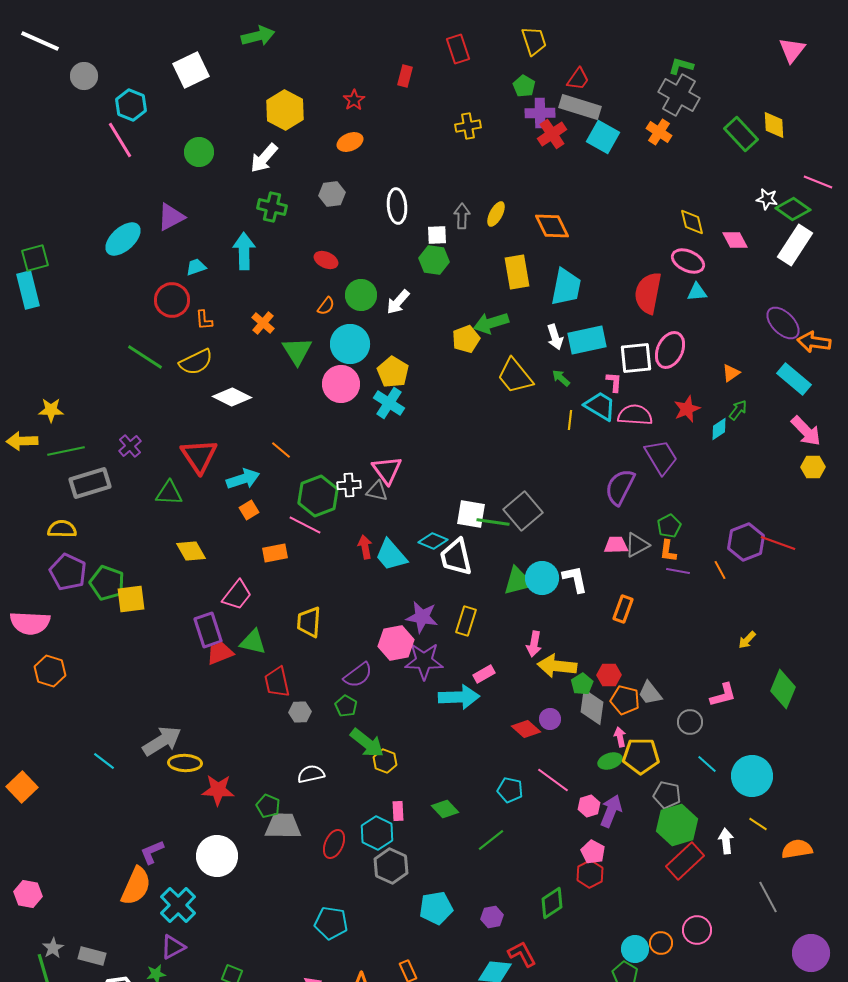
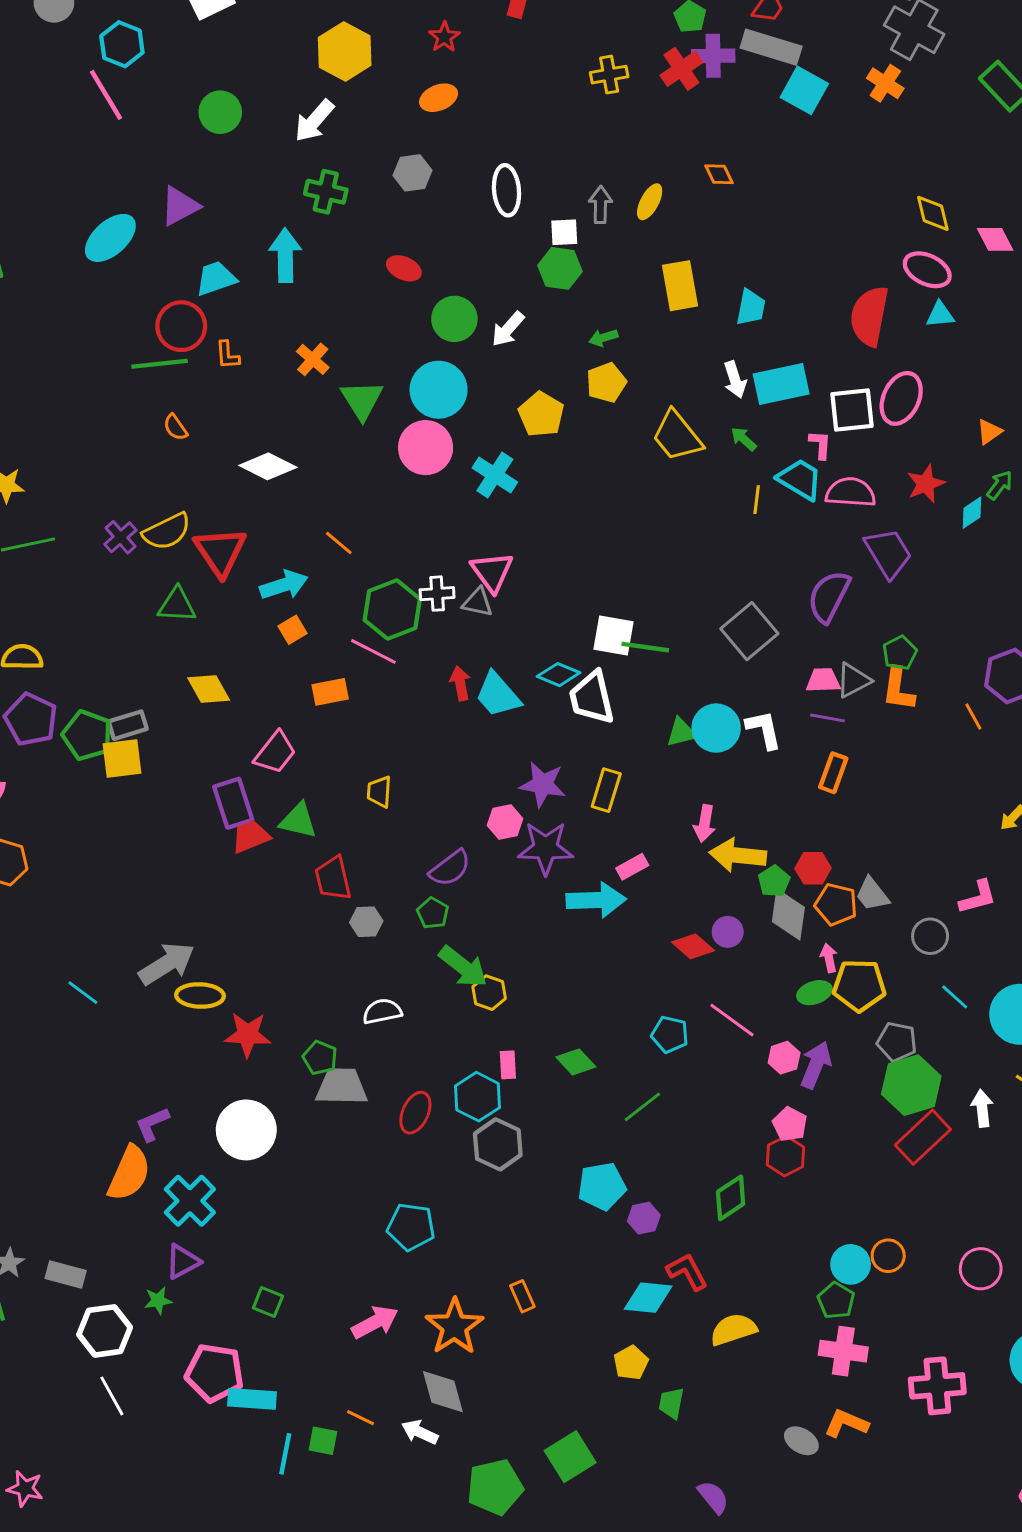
red cross: (552, 134) -> (681, 69), moved
orange diamond: (552, 226) -> (719, 174), moved, size x0.6
cyan trapezoid: (196, 267) -> (216, 278), size x1.4
cyan trapezoid: (566, 287) -> (751, 307), size x0.7
orange semicircle: (326, 306) -> (175, 427), moved, turned 108
green arrow: (491, 323) -> (603, 338), moved, size x0.6
green line: (145, 357) -> (160, 364), moved, turned -39
yellow semicircle: (196, 362) -> (167, 531), moved
yellow pentagon: (393, 372) -> (541, 414), moved
gray rectangle: (90, 483) -> (128, 725), moved, size x0.7
gray square: (523, 511) -> (749, 631), moved
orange L-shape: (668, 551) -> (898, 689), size x1.4
purple line: (678, 571) -> (827, 718), moved
green triangle: (518, 581) -> (681, 732), size x0.7
yellow trapezoid: (309, 622) -> (379, 792), size x0.7
pink hexagon: (396, 643) -> (505, 822), size x0.7
cyan pentagon: (436, 908) -> (602, 1186), moved
pink circle: (697, 930) -> (981, 1269), moved

